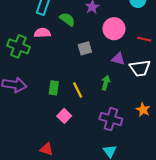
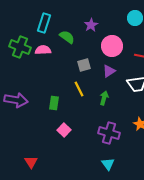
green cross: (18, 46) -> (20, 47), moved
purple triangle: (118, 59) -> (109, 71), moved, turned -48
yellow line: (78, 90) -> (79, 89), moved
red triangle: (46, 149) -> (31, 162), moved, turned 40

